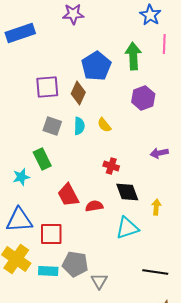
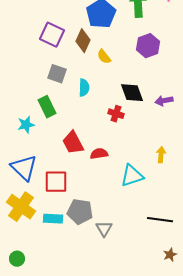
purple square: (47, 87) -> (52, 35), turned 30
yellow semicircle: (104, 125) -> (104, 57), moved
cyan semicircle: (79, 126) -> (84, 88), moved
black diamond: (127, 192) -> (132, 93), moved
blue triangle: (19, 220) -> (24, 168), turned 48

